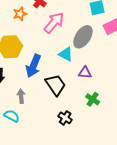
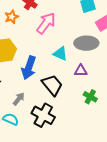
gray ellipse: (83, 37) -> (86, 43), moved, turned 60
gray arrow: (21, 96) -> (19, 99), turned 48
black cross: (65, 118) -> (43, 115), moved, size x1.6

